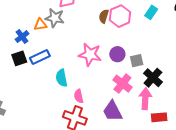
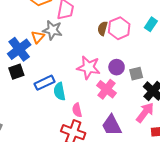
orange triangle: (40, 25) -> (38, 37), turned -40
blue cross: (22, 37) -> (19, 49), size x1.6
blue rectangle: (40, 57) -> (44, 83), moved
pink cross: (122, 84) -> (107, 89), moved
pink arrow: (145, 99) -> (145, 112), turned 35

